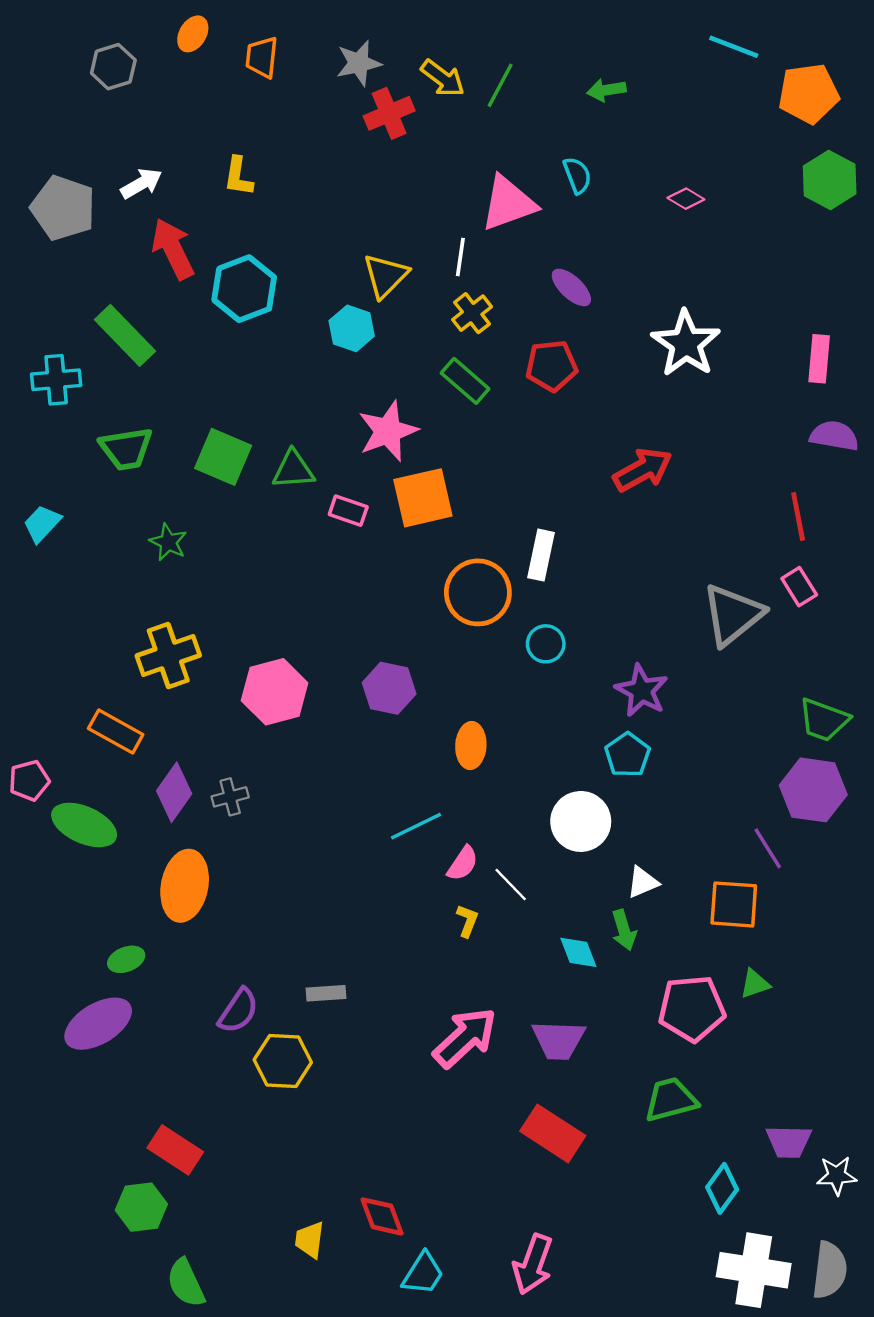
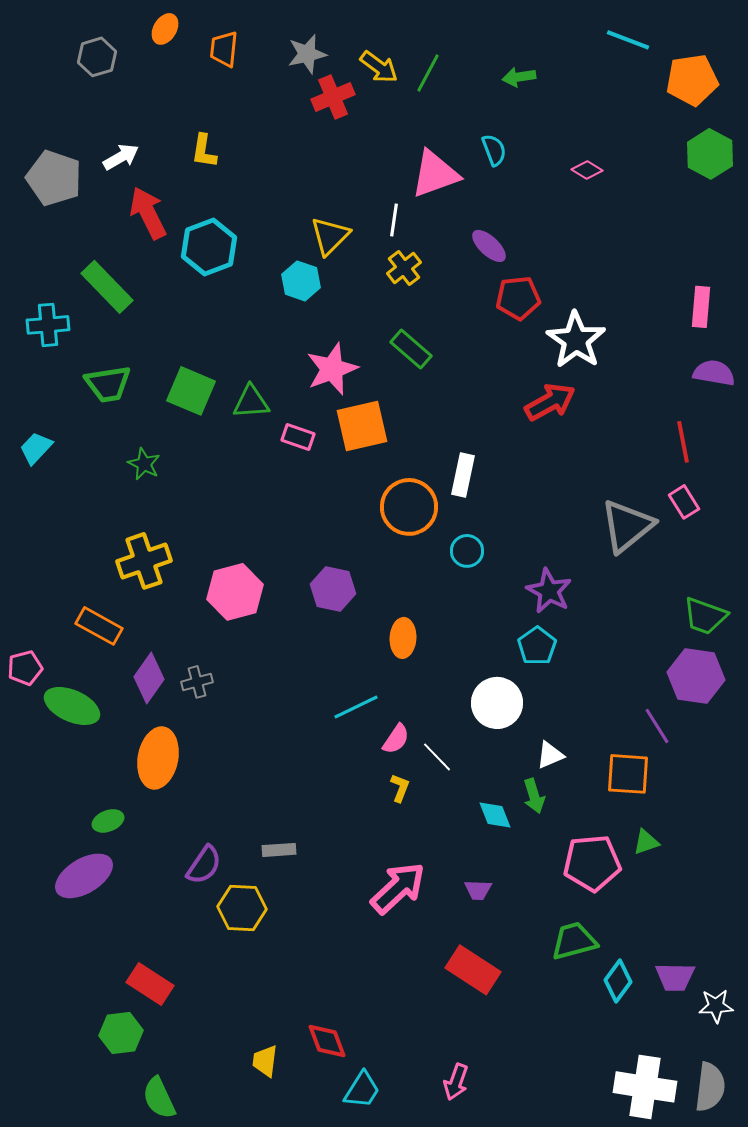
white star: (686, 344) -> (576, 340), moved
red pentagon: (552, 366) -> (518, 298), moved
green rectangle: (465, 381) -> (411, 349), moved
purple trapezoid: (559, 1040) -> (478, 890), size x0.6
cyan diamond: (722, 1188) -> (618, 981), moved
pink arrow: (533, 1264) -> (456, 1082), size x0.7

